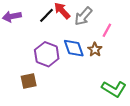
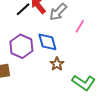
brown star: (95, 50) -> (57, 64), moved

